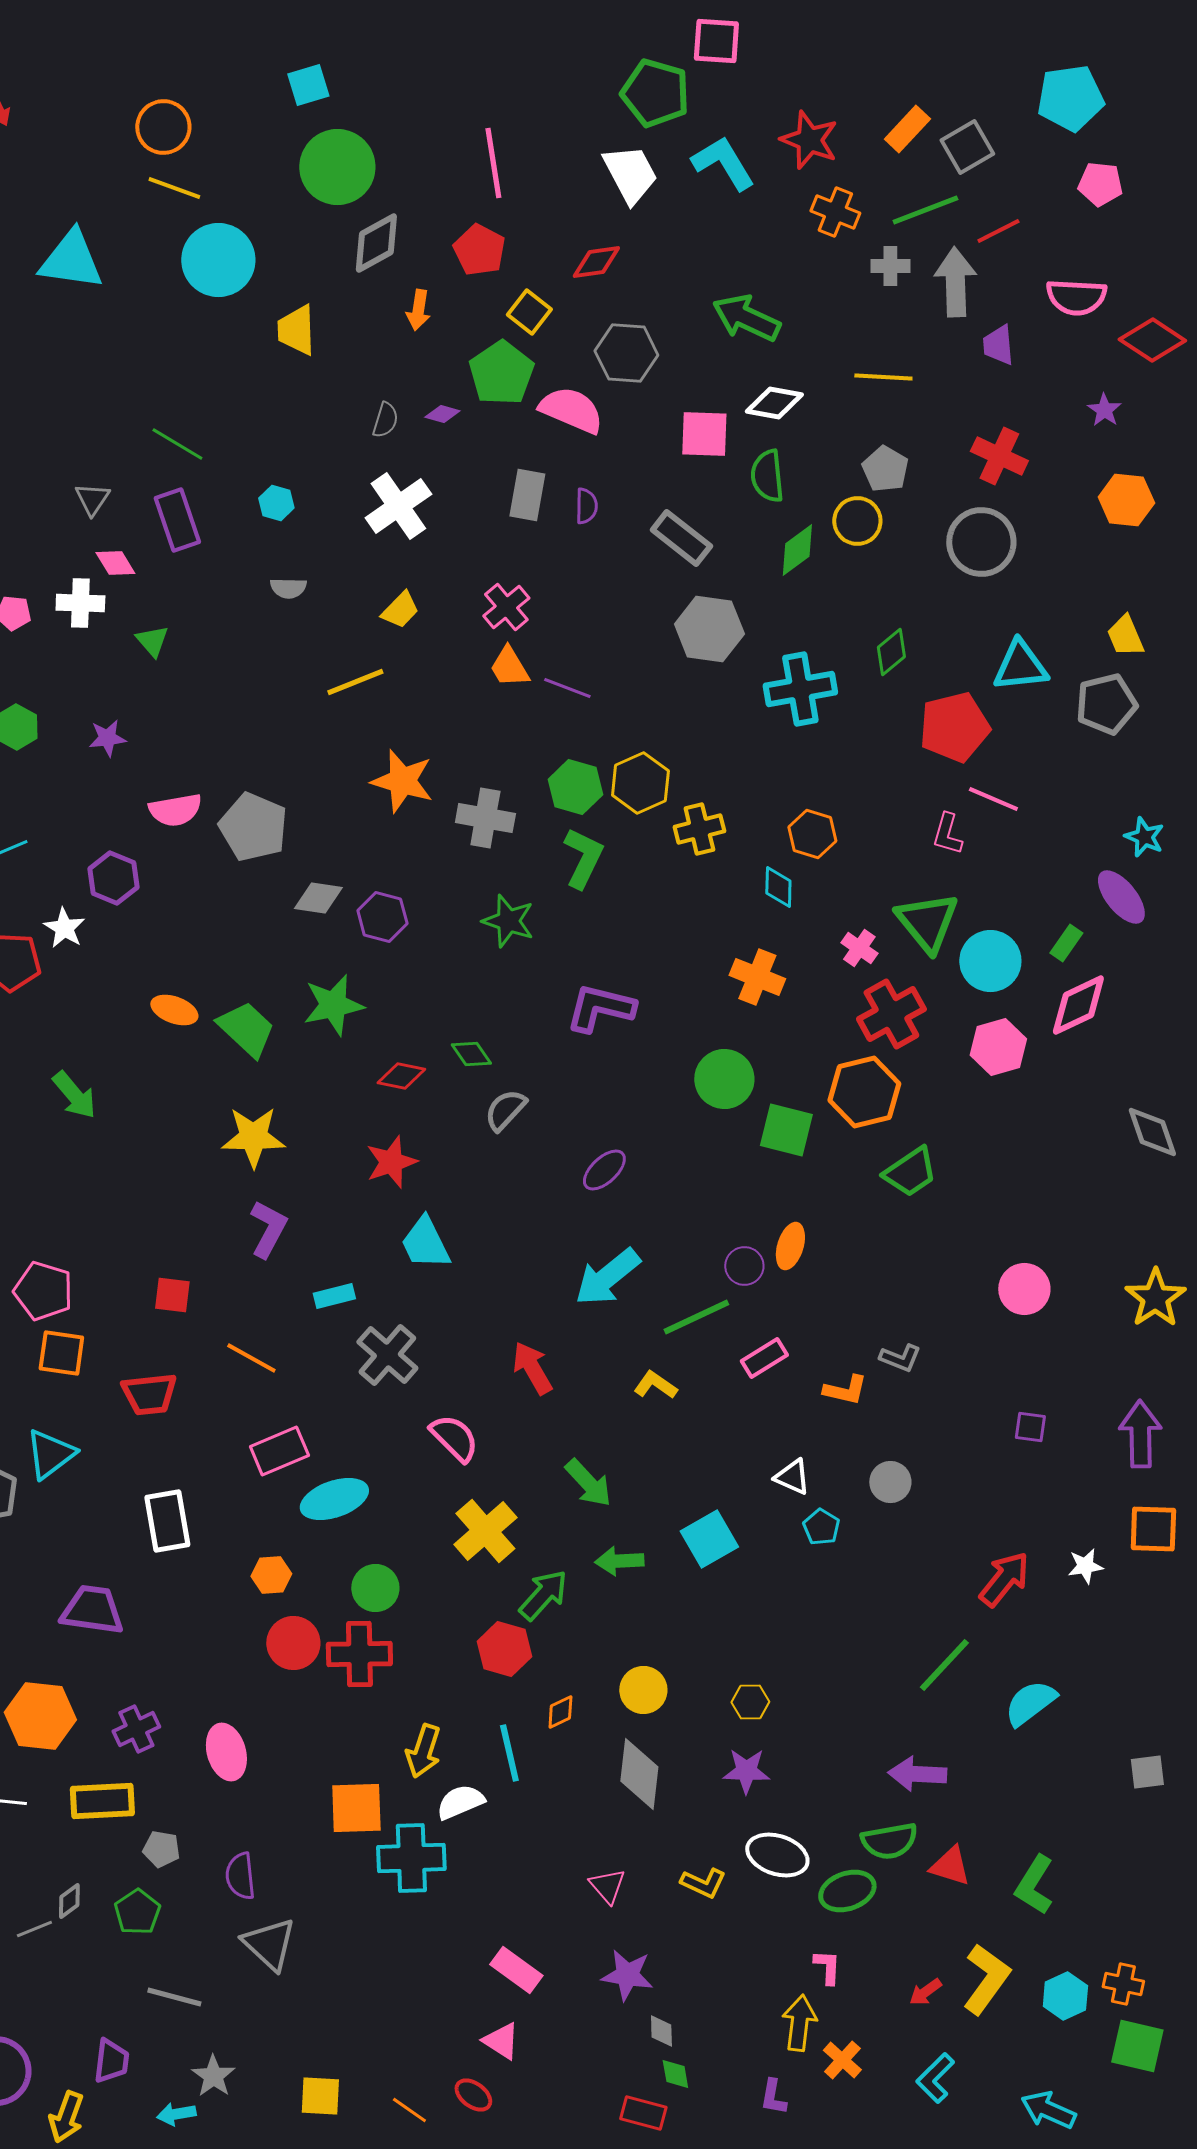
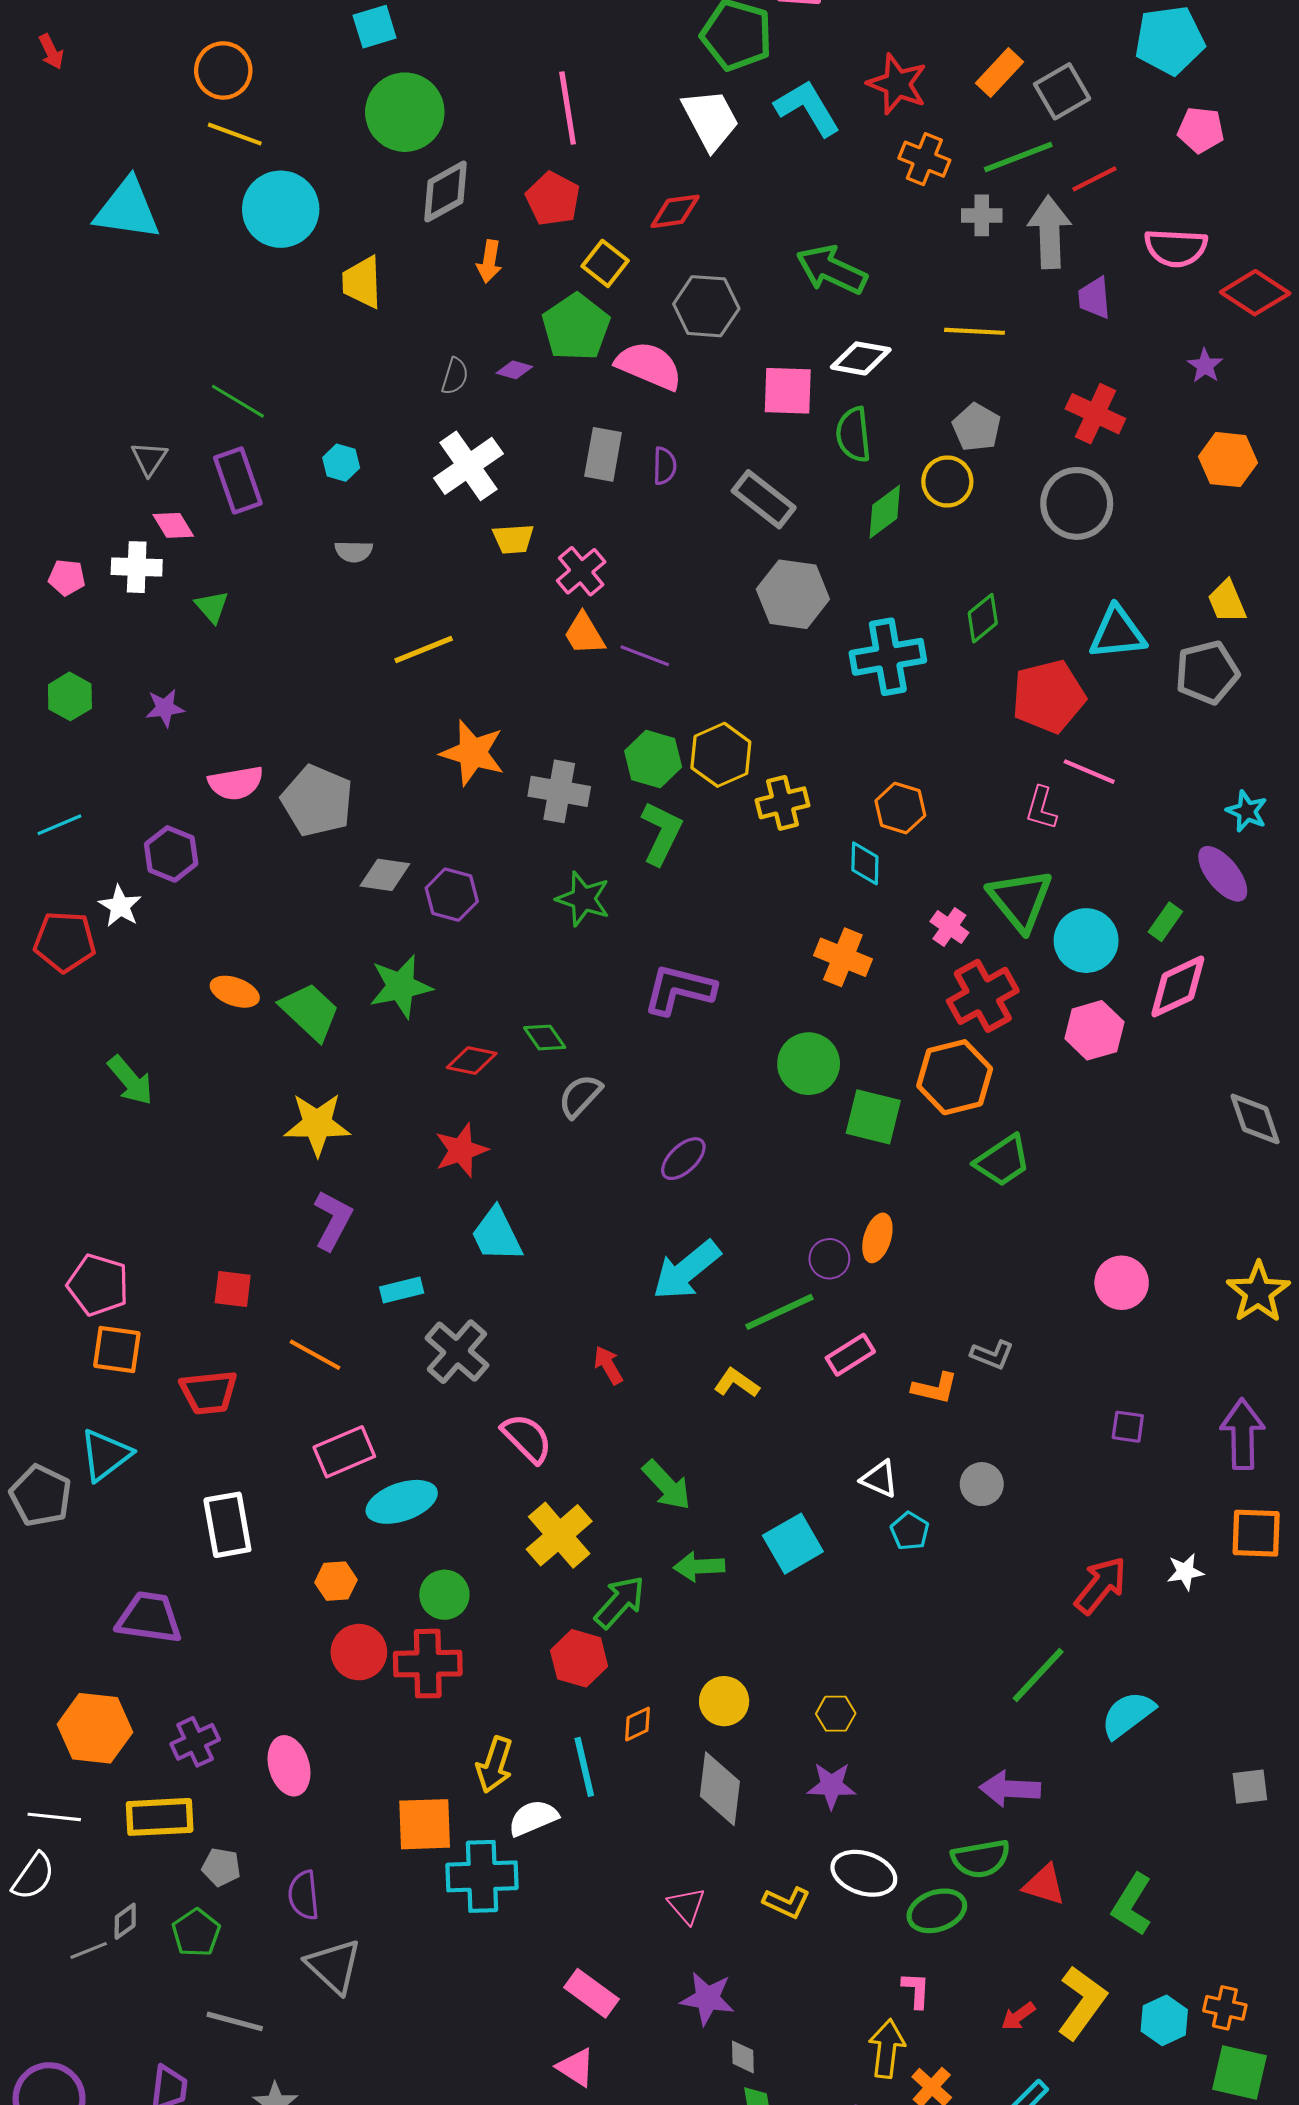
yellow trapezoid: (400, 610) -> (513, 539), moved, turned 42
red arrow: (532, 1368) -> (608, 1365), size x0.7

